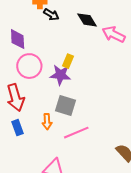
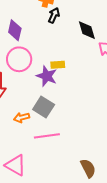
black arrow: (51, 15) -> (54, 15), turned -112
yellow rectangle: (68, 61) -> (58, 65), turned 48
orange arrow: (47, 122) -> (22, 118), turned 63

